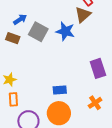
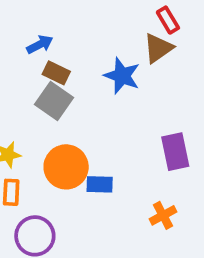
gray square: (38, 32) -> (54, 101), moved
brown rectangle: (13, 38) -> (56, 73), moved
orange circle: (59, 113) -> (66, 167), moved

